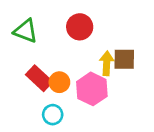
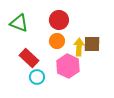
orange circle: (59, 82) -> (57, 41), moved
cyan circle: (53, 115) -> (37, 77), moved

